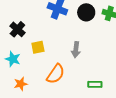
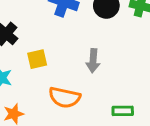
orange semicircle: (56, 74) -> (65, 97), turned 70

